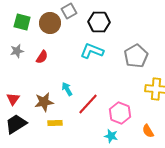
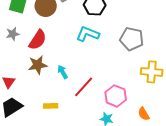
gray pentagon: (136, 56) -> (132, 39), turned -30
red semicircle: (42, 57) -> (38, 40), size x1.5
brown star: (44, 102) -> (38, 65), moved

